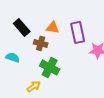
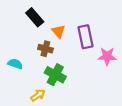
black rectangle: (22, 27) -> (35, 17), moved
orange triangle: (53, 27) -> (58, 31), turned 40

